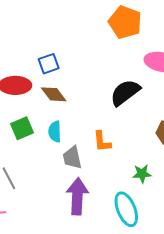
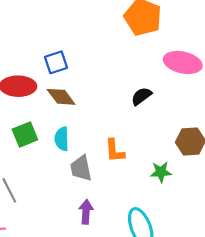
black semicircle: (125, 93) -> (141, 96), size x0.6
green star: (142, 174) -> (161, 172), moved
purple arrow: (77, 196) -> (86, 212), size x0.6

